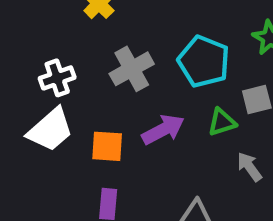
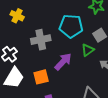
gray cross: (132, 69) -> (41, 40), turned 36

